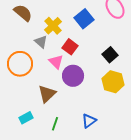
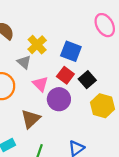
blue square: (84, 19) -> (71, 51), moved, turned -30
red square: (70, 47) -> (65, 75), moved
black square: (110, 55) -> (87, 80), moved

